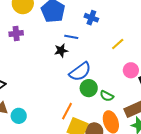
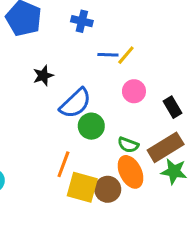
blue line: (71, 37) -> (108, 55), moved
pink circle: (131, 70) -> (134, 91), moved
green semicircle: (107, 96) -> (128, 145), moved

